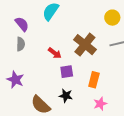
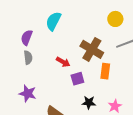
purple semicircle: (22, 24) -> (27, 38), turned -112
orange rectangle: (94, 80) -> (105, 71), moved
black star: (66, 96) -> (89, 102), moved

